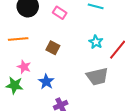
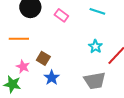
brown square: (53, 48) -> (43, 58), moved
blue star: (46, 82) -> (52, 78), moved

